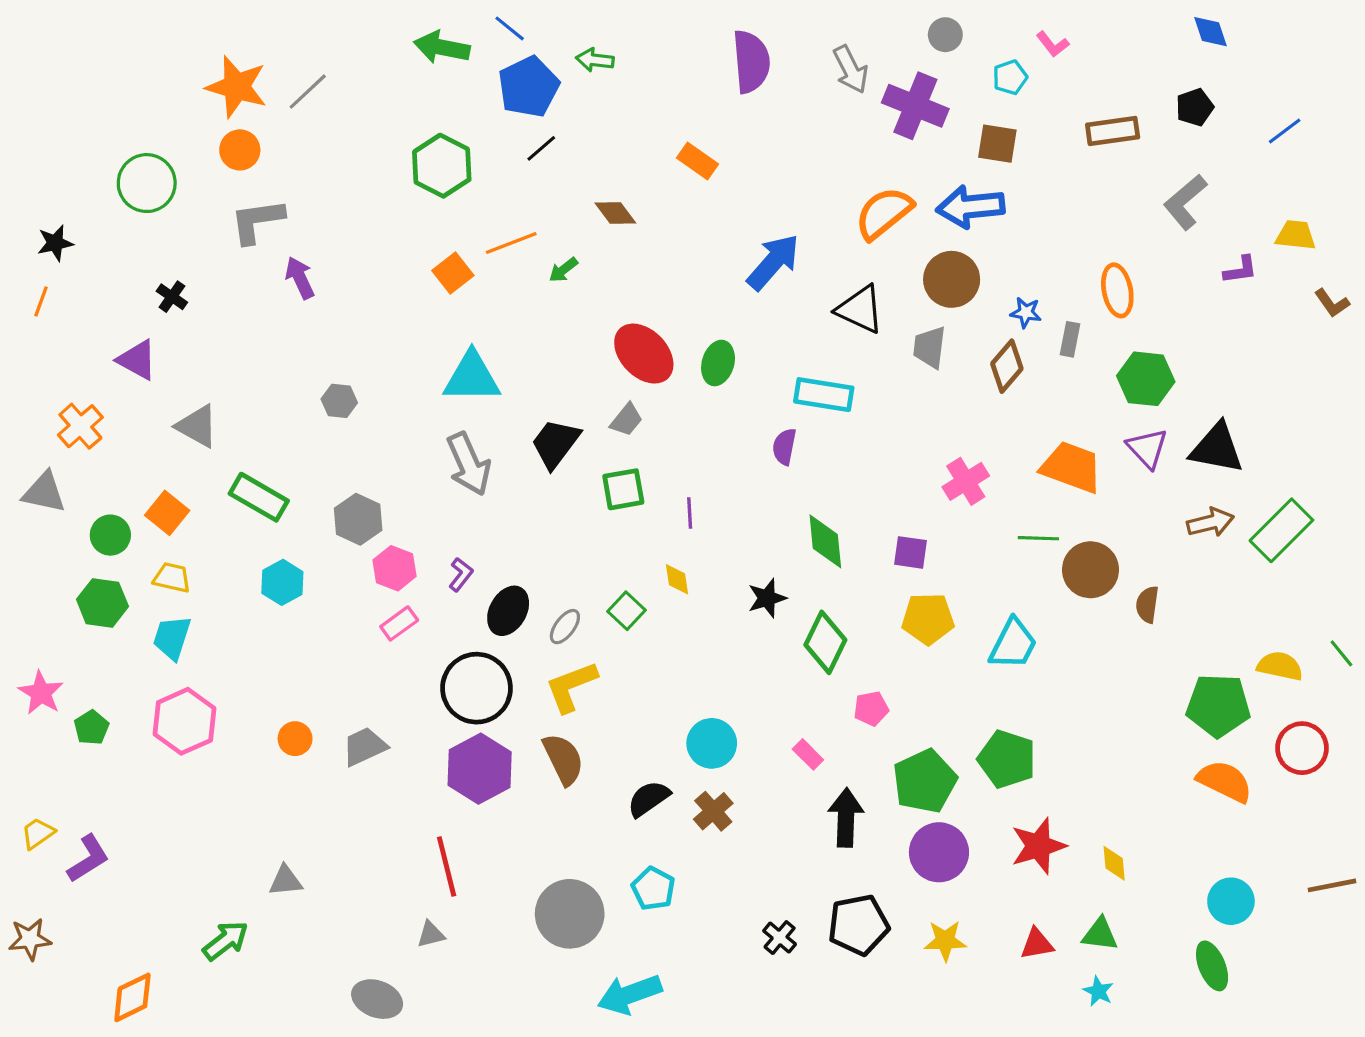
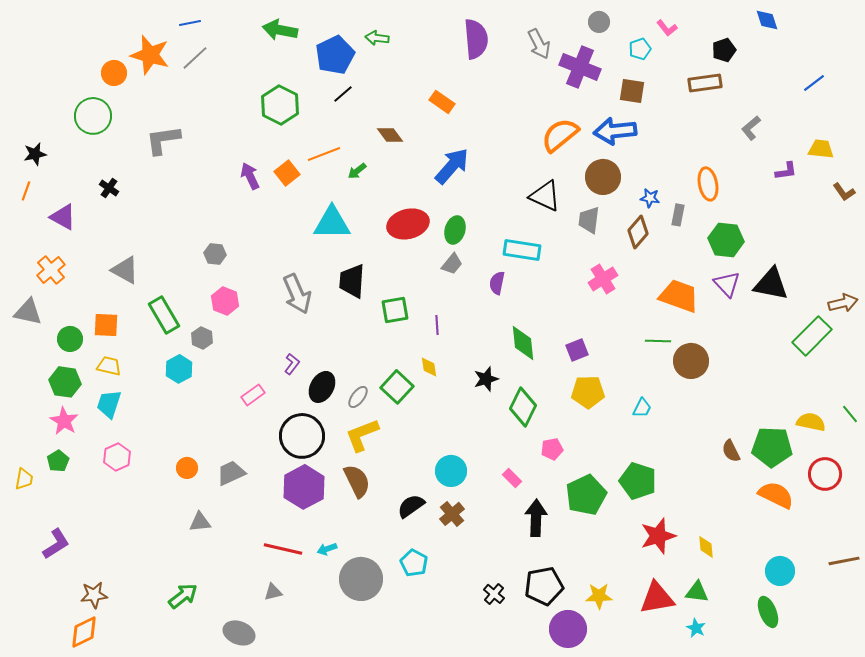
blue line: (510, 28) -> (190, 23), moved, turned -50
black pentagon: (1195, 107) -> (724, 50), moved
orange circle: (240, 150) -> (114, 73), moved
gray L-shape: (1185, 202) -> (751, 128), size x0.7
blue arrow: (773, 262) -> (452, 166), moved
purple arrow: (300, 278) -> (250, 176), moved
red ellipse: (644, 354) -> (408, 224), turned -60
purple triangle: (137, 360) -> (63, 217), moved
cyan triangle: (472, 377) -> (332, 223), moved
gray trapezoid: (626, 420) -> (452, 264), moved
black trapezoid: (555, 443) -> (352, 281), turned -33
pink cross: (966, 481) -> (603, 279), moved
green rectangle: (259, 497) -> (164, 315), turned 30
orange square: (167, 513) -> (106, 325), turned -36
gray hexagon: (358, 519) -> (202, 338), moved, size x0.7
brown arrow: (1210, 522) -> (843, 303), moved
purple square: (911, 552) -> (577, 350), turned -30
pink hexagon: (394, 568) -> (225, 301), moved
brown semicircle: (1147, 604) -> (731, 451), moved, turned -35
green square: (626, 611) -> (397, 387), size x1.4
cyan trapezoid: (1013, 644) -> (642, 408), size x0.6
pink star: (41, 693) -> (64, 421), moved
pink hexagon: (185, 721) -> (117, 457), size x0.7
yellow trapezoid: (38, 833) -> (24, 479), moved, turned 135
purple circle: (939, 852) -> (568, 629), moved
red line: (447, 866) -> (283, 549), turned -63
gray triangle: (286, 881) -> (200, 522), moved
brown star: (30, 939) -> (94, 595), moved
green arrow: (226, 941) -> (183, 596), moved
red triangle: (1037, 944) -> (657, 598), size x1.6
cyan arrow: (630, 994) -> (327, 549), moved, size x0.5

